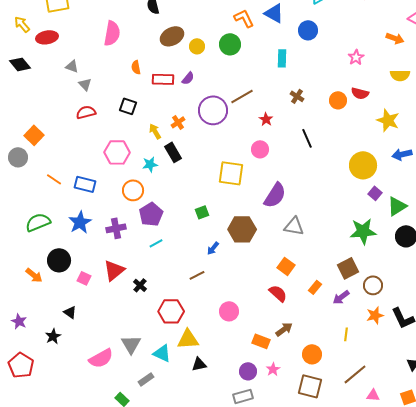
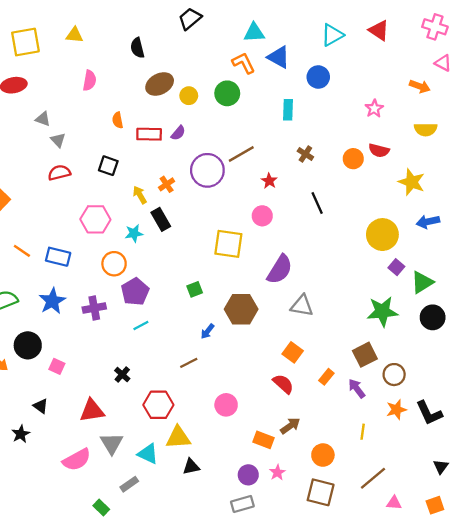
pink semicircle: (112, 33) -> (90, 81), size x0.7
red triangle: (114, 270) -> (92, 411), moved, turned 30
purple arrow: (341, 297) -> (357, 389), turned 90

